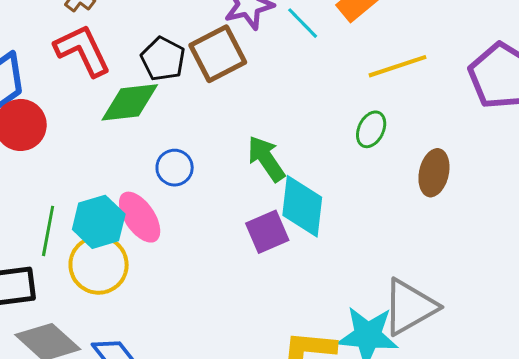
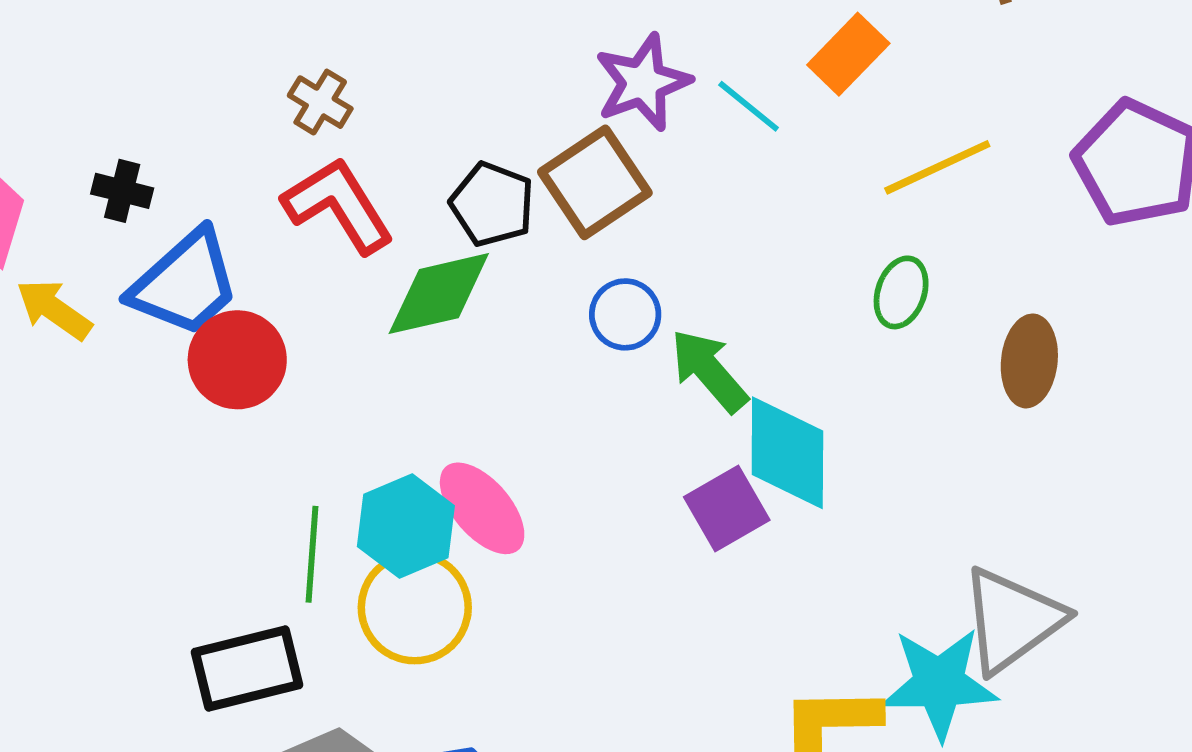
blue circle: (175, 168) -> (625, 314), moved

